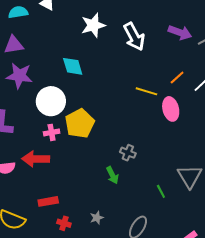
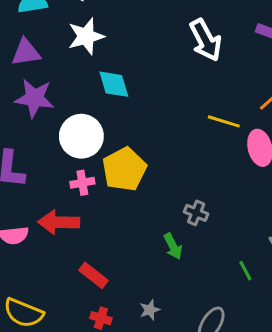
white star: (93, 25) -> (86, 36), moved
red rectangle: (48, 201) -> (93, 275), moved, turned 48

